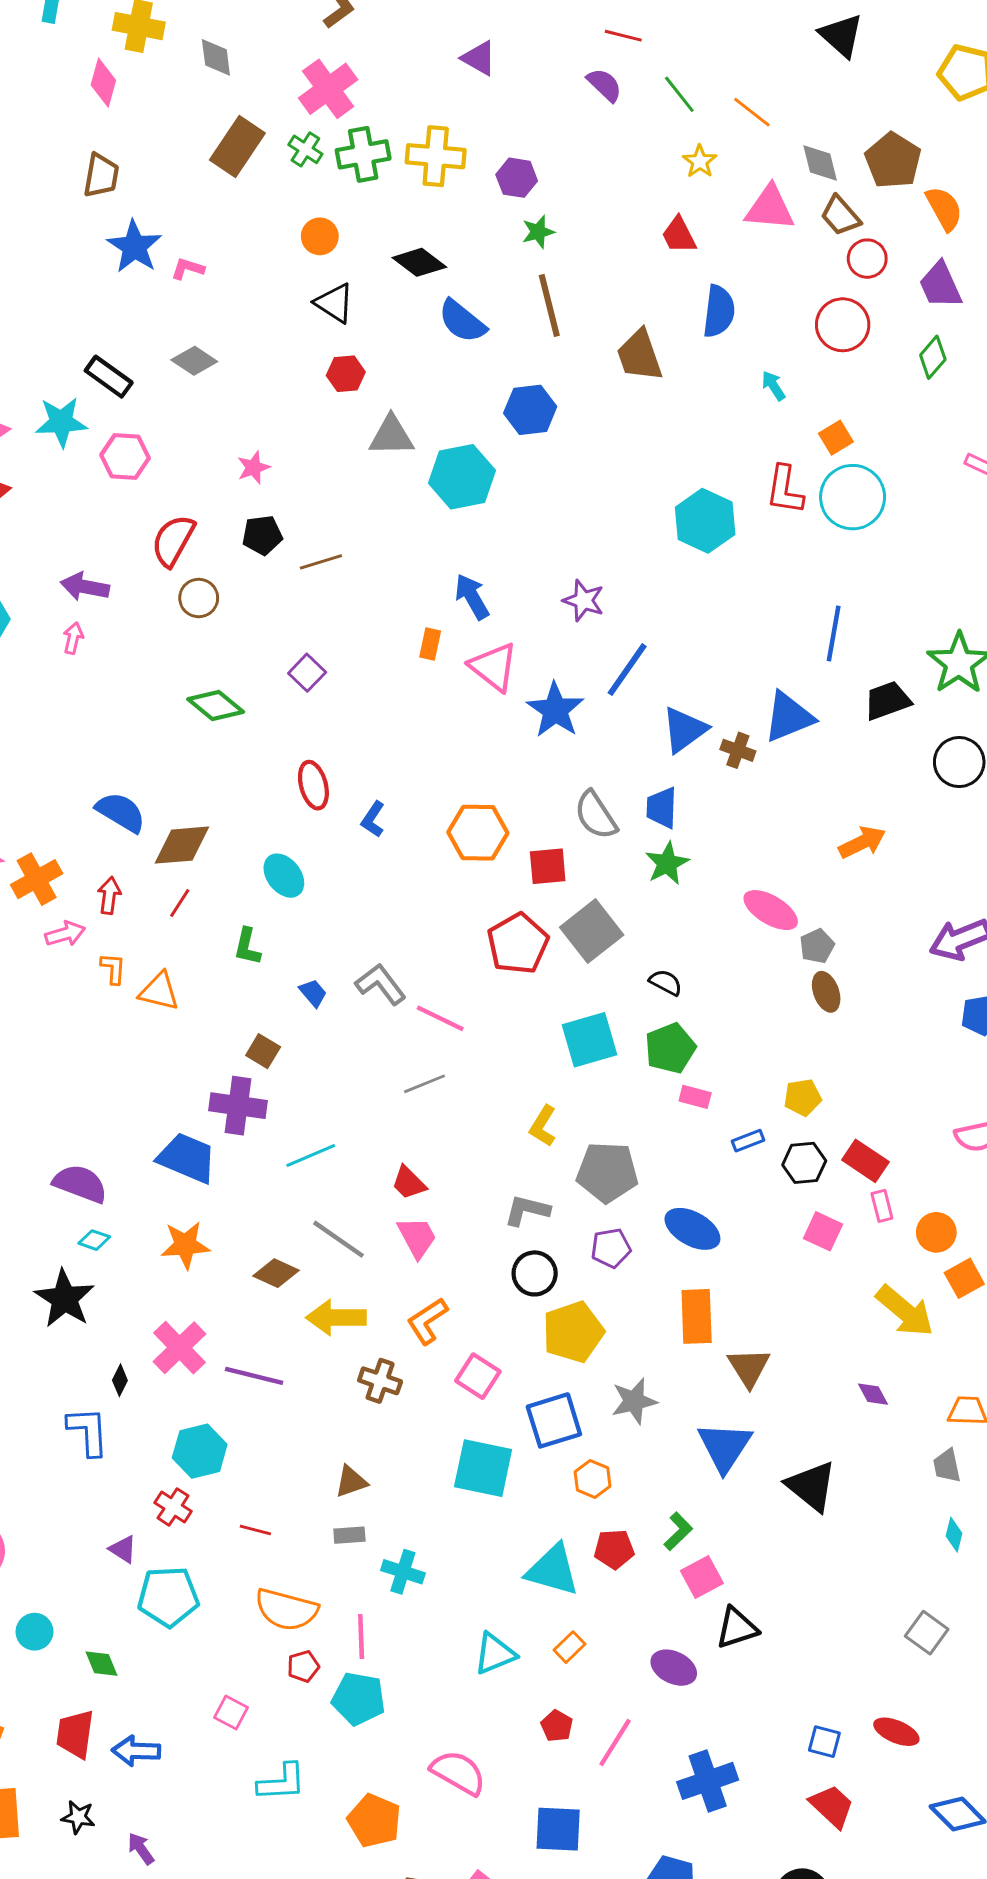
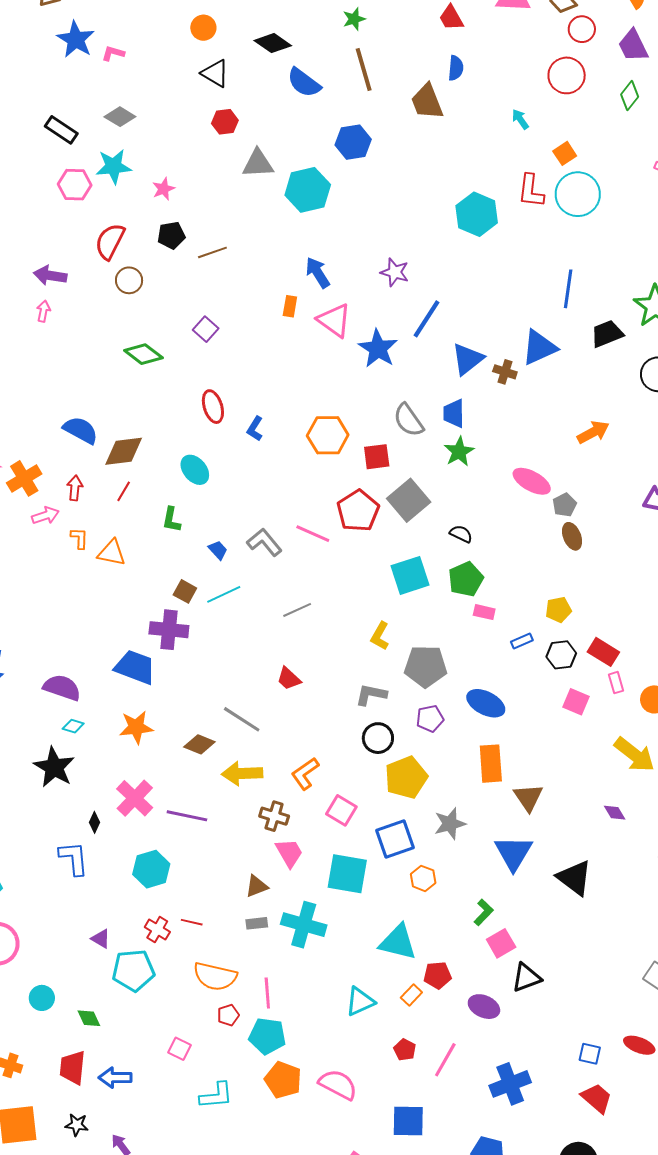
blue semicircle: (719, 311) -> (456, 68), moved, size x0.7
cyan star: (61, 422) -> (114, 166), moved
pink line: (440, 1018) -> (313, 534), moved
cyan line: (311, 1155) -> (224, 594), moved
pink trapezoid: (417, 1237) -> (289, 853), moved
red cross: (173, 1507) -> (157, 929), moved
red pentagon: (614, 1549) -> (437, 975), moved
cyan cross: (403, 1572) -> (304, 925), moved, size x1.5
orange pentagon: (374, 1821) -> (283, 1080), moved

